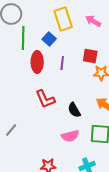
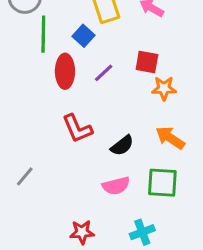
purple line: (62, 63) -> (104, 73), turned 40
black semicircle: (74, 110) -> (122, 146), turned -98

